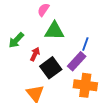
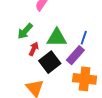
green triangle: (54, 31) -> (57, 38), moved
green arrow: (16, 40) -> (25, 31), moved

